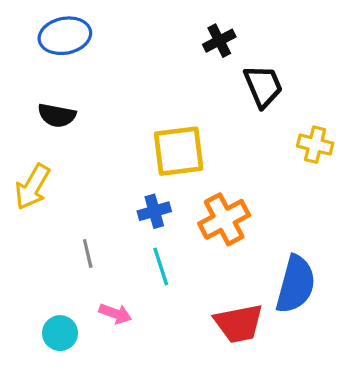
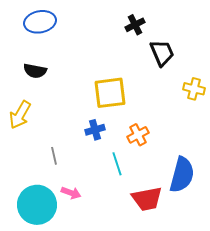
orange cross: (224, 219) -> (138, 135), size x0.7
cyan line: (161, 266) -> (117, 164), moved
cyan circle: (60, 333) -> (37, 205), size x1.8

